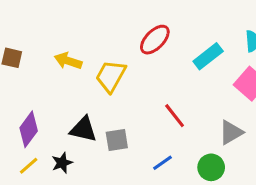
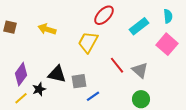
yellow trapezoid: (111, 76) -> (88, 42), moved
gray triangle: (231, 132) -> (140, 70), moved, turned -48
black star: (62, 163) -> (39, 89), moved
blue line: (162, 163) -> (93, 96), moved

